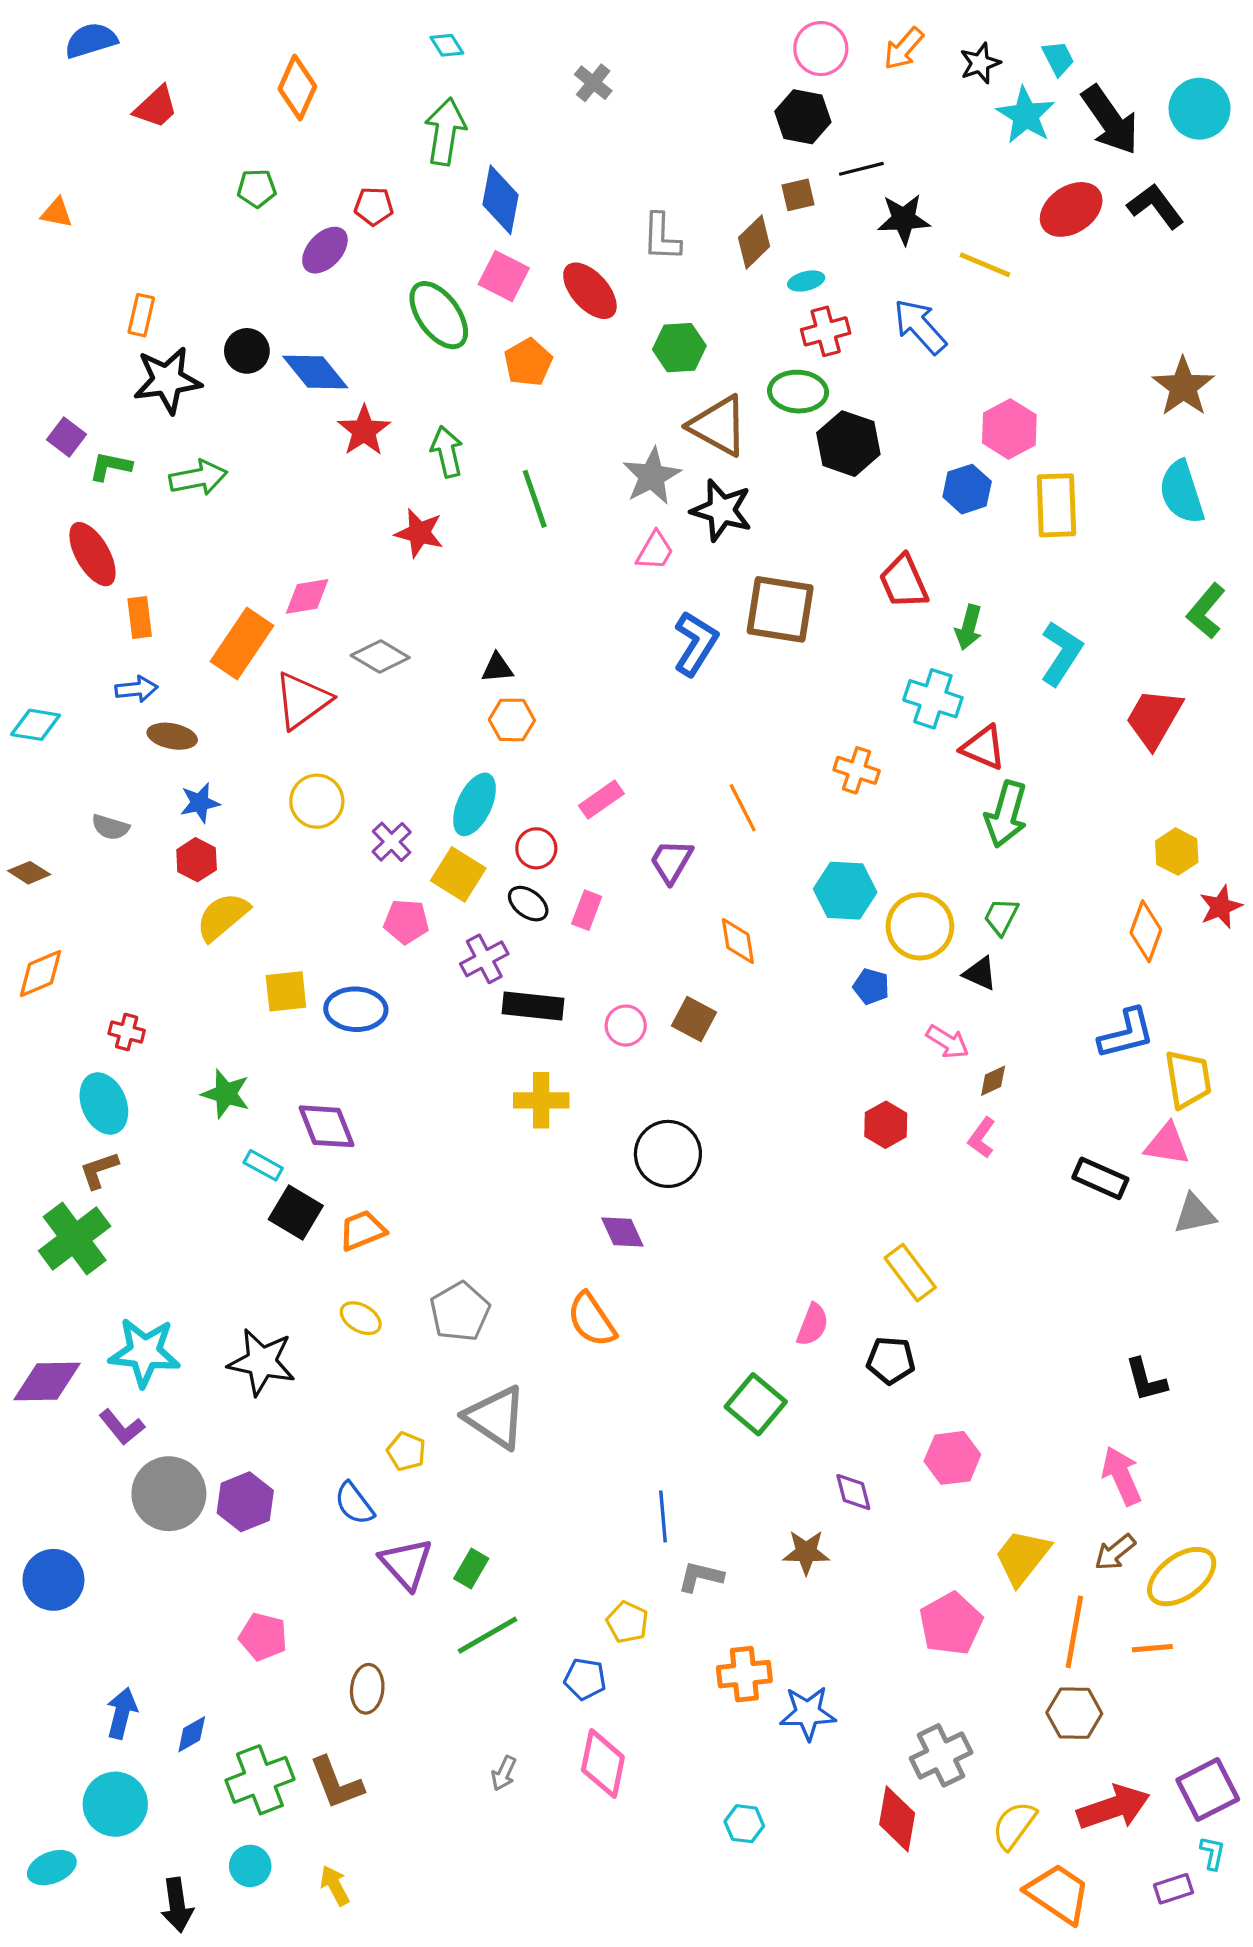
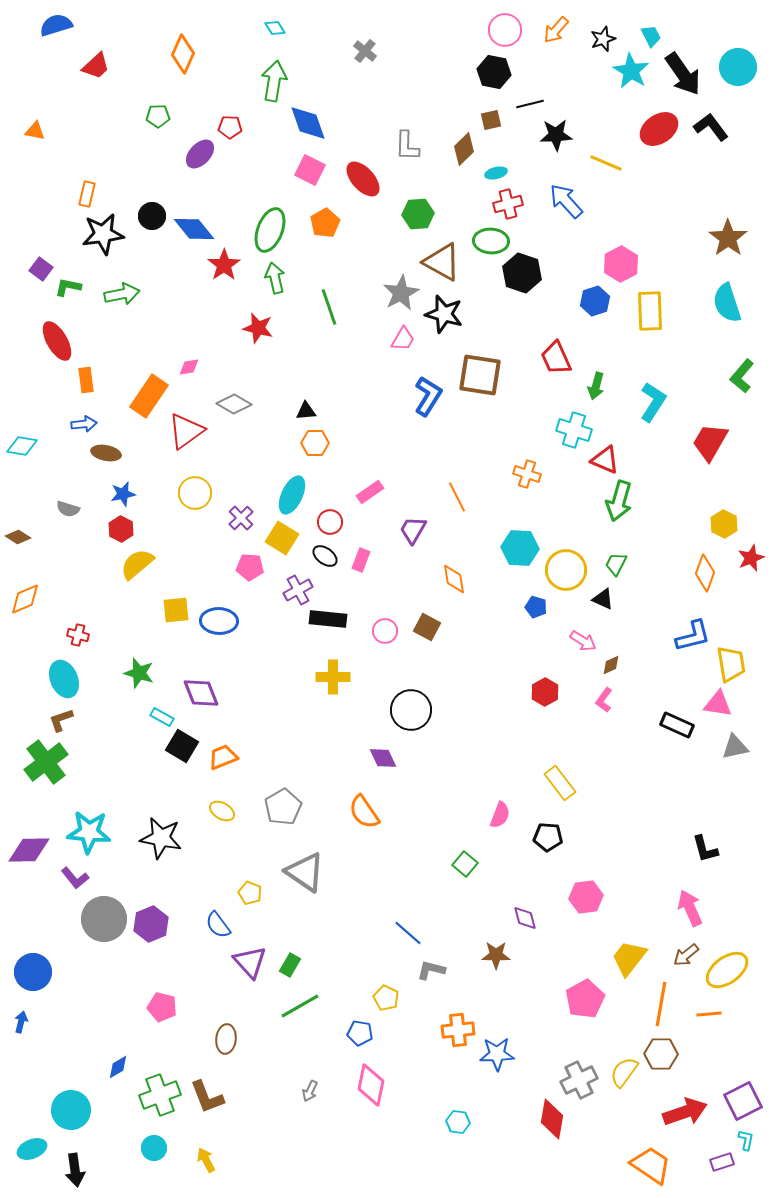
blue diamond: (501, 200) -> (308, 123), turned -30
green ellipse: (439, 315) -> (270, 230), moved, turned 57
pink diamond: (307, 596) -> (189, 367), size x0.7
green square: (756, 1404) -> (465, 864), size x0.7
blue line: (663, 1516) -> (408, 933), turned -44
blue arrow: (122, 1713) -> (21, 1022), moved, size x0.7
yellow semicircle: (1014, 1825) -> (624, 1072), moved
black arrow: (177, 1905) -> (75, 1170), moved

